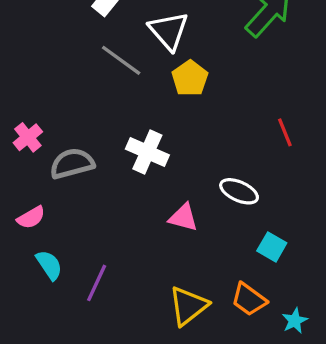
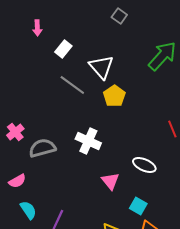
pink triangle: (183, 218) -> (110, 181), turned 36
cyan square: (272, 247) -> (138, 206), moved

